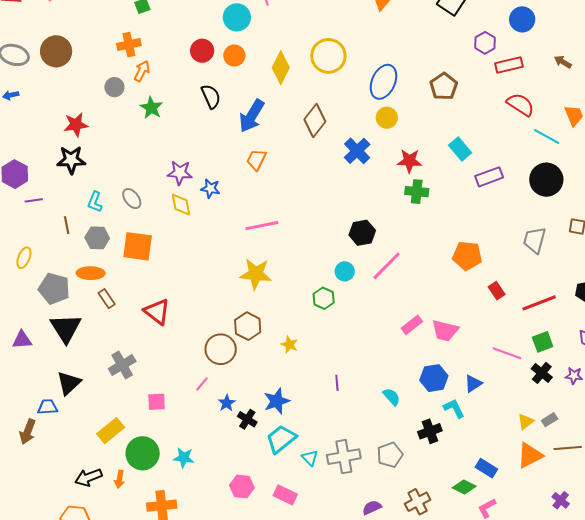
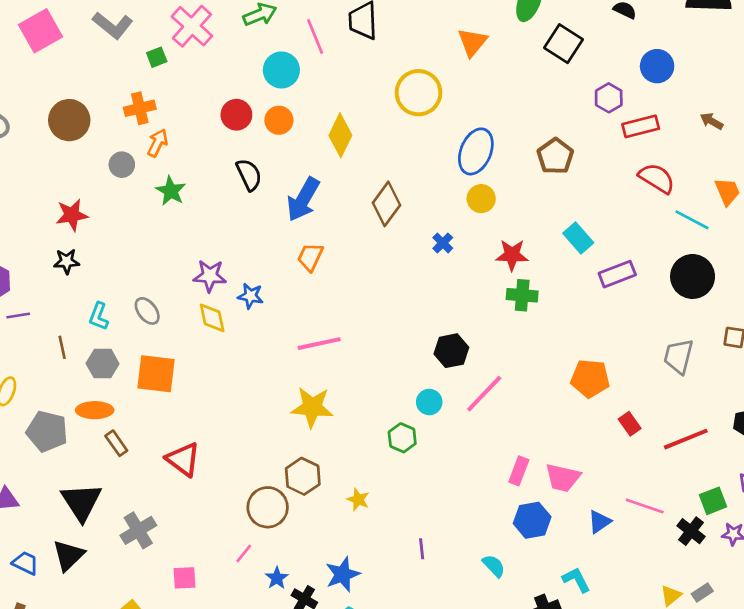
brown circle: (56, 51) -> (69, 120), moved
yellow circle: (328, 56) -> (419, 93), moved
blue cross: (357, 151) -> (443, 243), size x0.6
black star: (71, 160) -> (67, 261), size x0.7
pink rectangle: (412, 325) -> (519, 471), turned -30
black triangle: (66, 328) -> (81, 502), moved
green square: (543, 342) -> (713, 501), moved
blue hexagon: (434, 378) -> (532, 520), moved
blue triangle: (473, 384) -> (599, 522), moved
blue trapezoid: (48, 407) -> (25, 563), moved, turned 30

